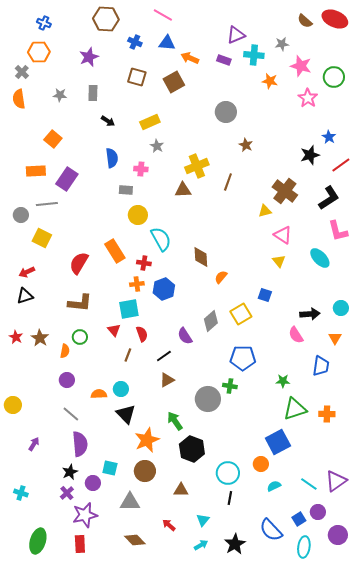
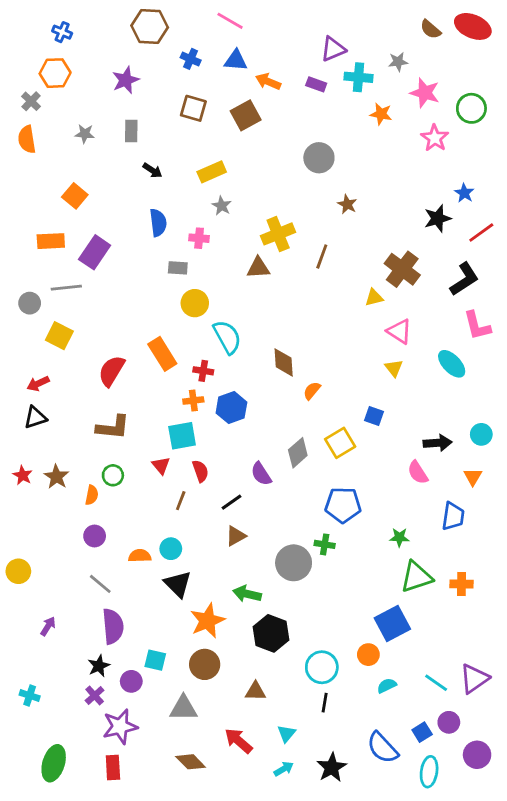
green arrow: (175, 421) -> (247, 594), turned -42
red arrow: (169, 525) -> (239, 741), size x1.5

